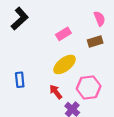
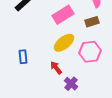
pink rectangle: (63, 34) -> (63, 15), size x1.5
pink hexagon: (89, 87) -> (90, 52), moved

